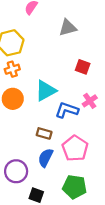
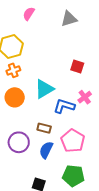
gray triangle: (68, 28) -> (69, 19), moved
purple circle: (16, 171) -> (19, 142), moved

